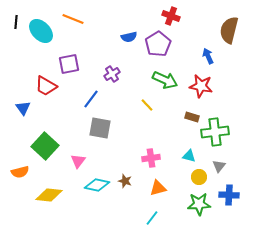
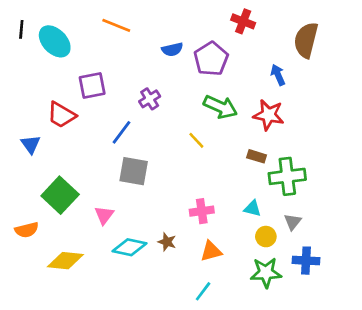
red cross: (171, 16) -> (243, 21), moved
orange line: (73, 19) -> (116, 25), moved

